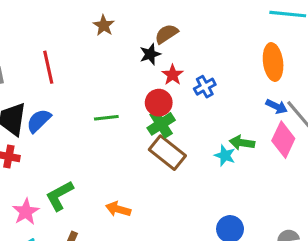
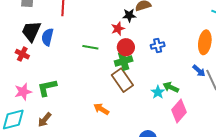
red star: (173, 75) -> (118, 29), moved
blue semicircle: (39, 121) -> (47, 37), turned -48
pink diamond: (283, 140) -> (179, 111), moved
orange arrow: (118, 209) -> (101, 109), moved

